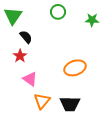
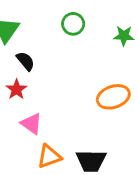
orange ellipse: (75, 68) -> (113, 97), moved
orange triangle: (42, 101) -> (49, 156), turned 30

